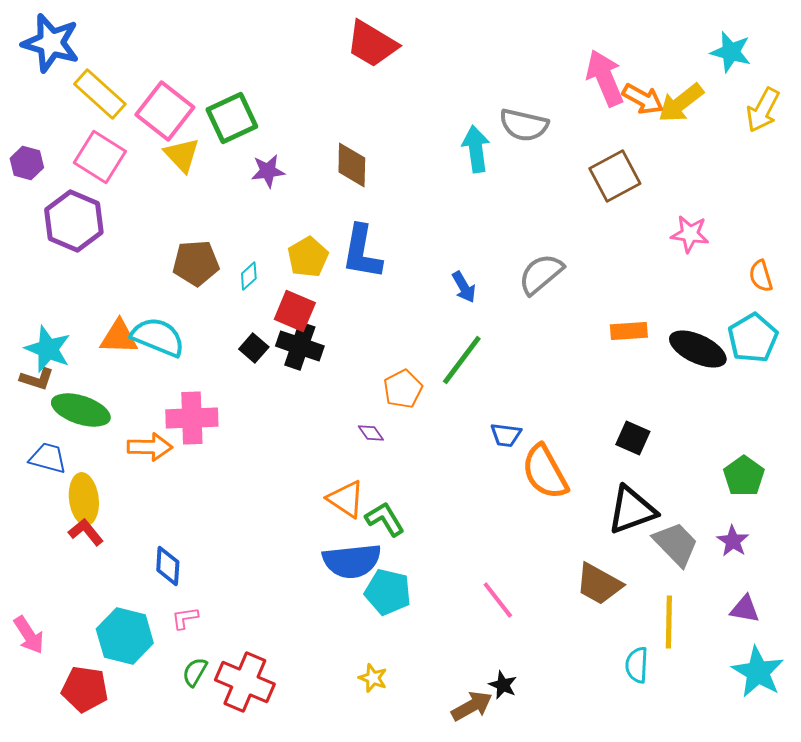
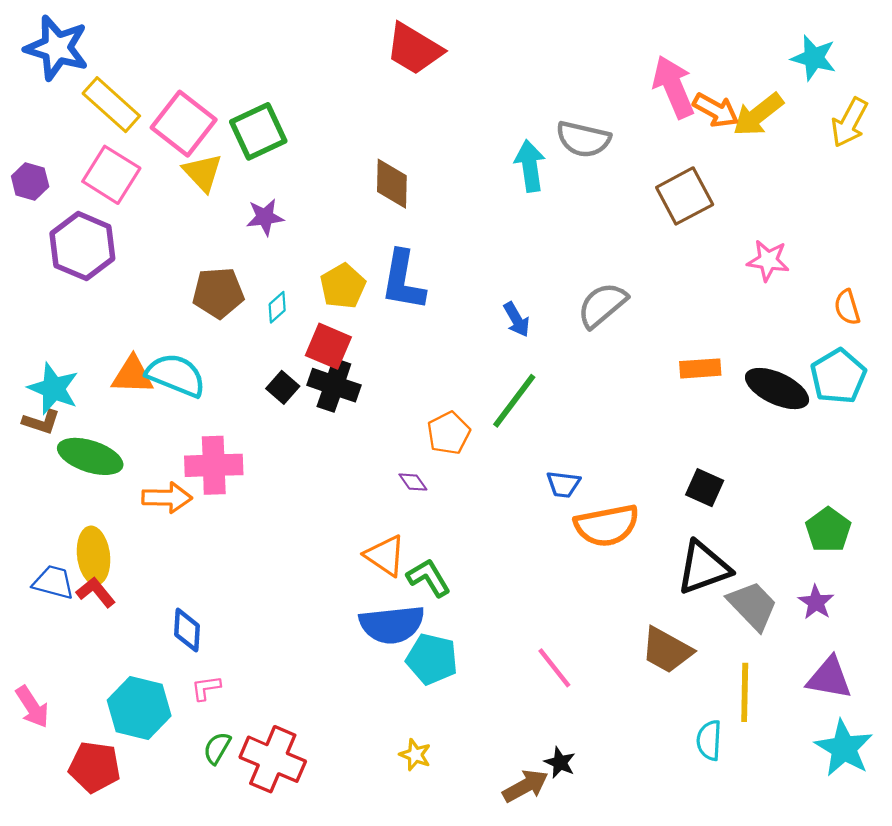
purple star: (268, 171) -> (265, 217), moved
blue trapezoid: (48, 458) -> (53, 582), moved
orange semicircle: (545, 472) -> (607, 525), turned -72
purple triangle: (745, 609) -> (829, 678), size x1.4

